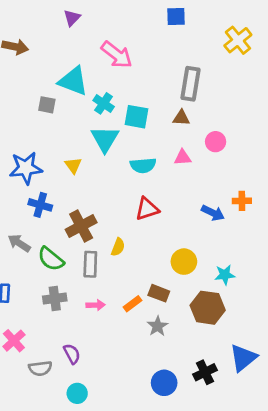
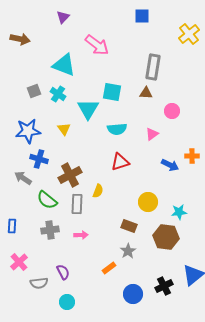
cyan cross: (104, 103) -> (58, 94), moved
gray square: (47, 105) -> (34, 91), moved, turned -32
pink triangle: (183, 157) -> (152, 134), moved, turned -32
gray arrow: (19, 243) -> (23, 178), moved
orange rectangle: (133, 304) -> (109, 268), moved

